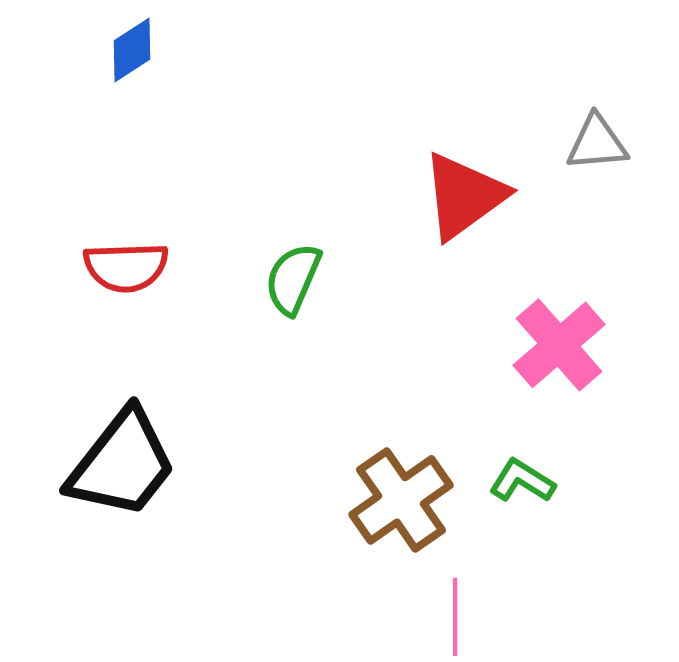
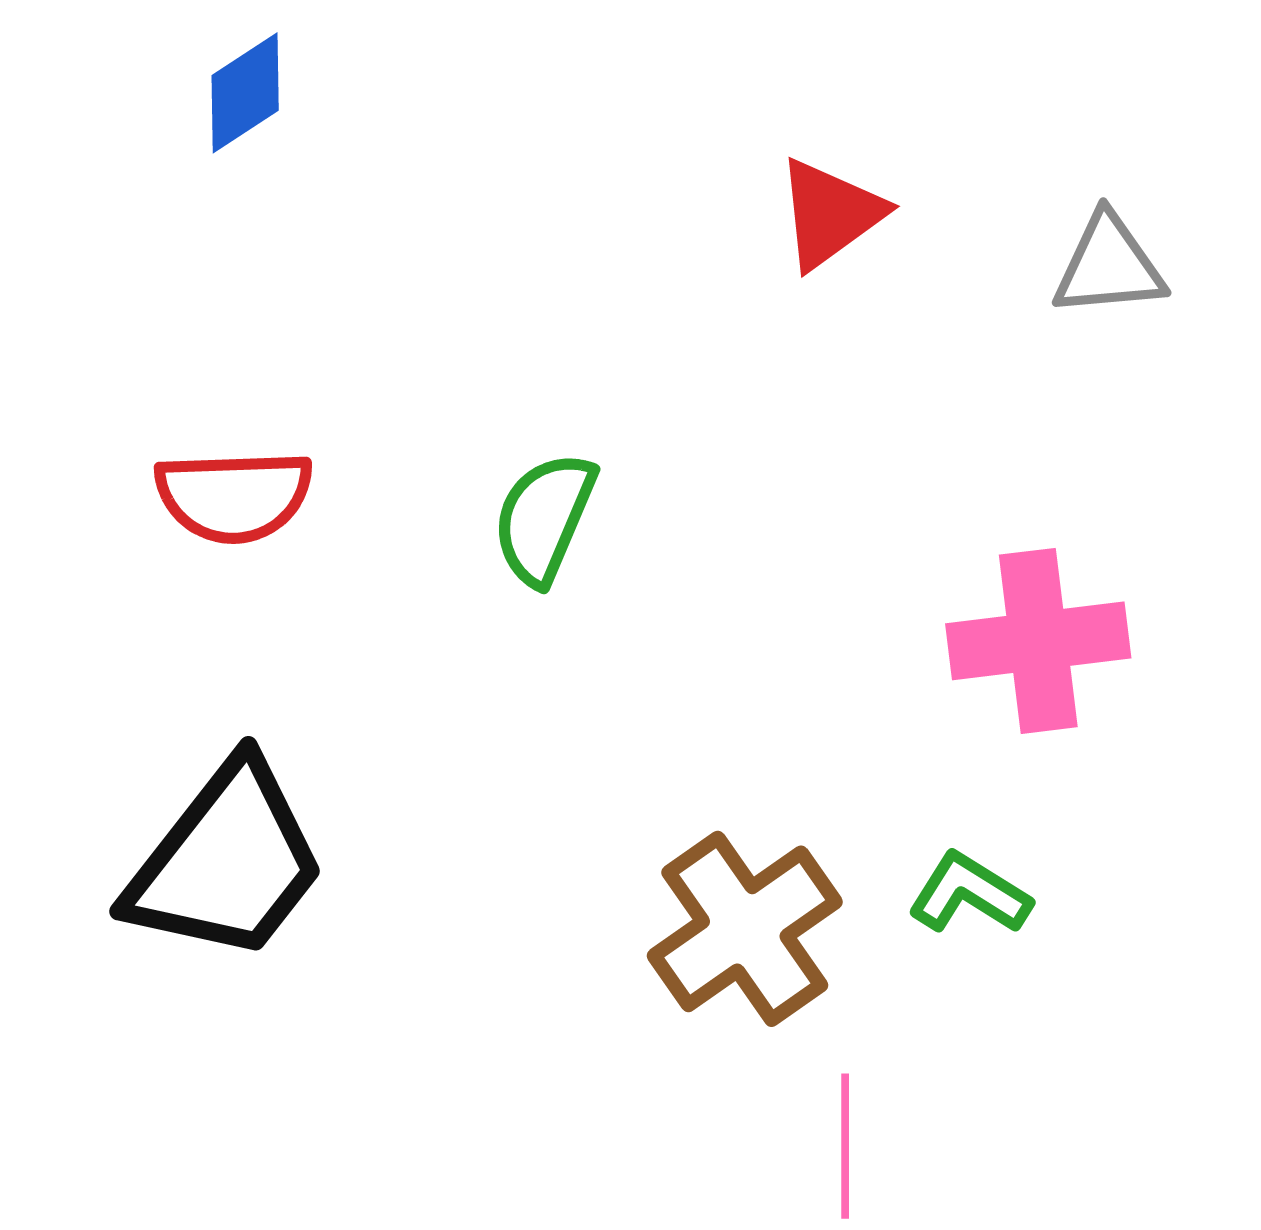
red triangle: (464, 196) -> (830, 214), moved, size x0.7
pink cross: (559, 345) -> (1038, 641), turned 34

